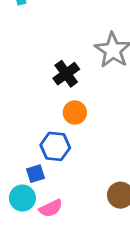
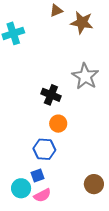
black cross: (66, 74) -> (51, 95), turned -30
blue square: (35, 174) -> (37, 176), moved

